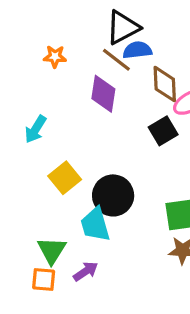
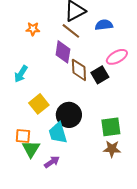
blue semicircle: (137, 50) -> (104, 25), moved
brown diamond: (165, 84) -> (79, 70), moved
orange square: (44, 279) -> (23, 136), moved

